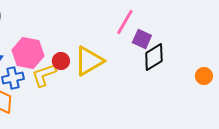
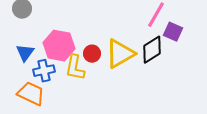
black diamond: (154, 57) -> (152, 50), moved
yellow L-shape: (44, 75) -> (75, 68), turned -60

